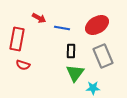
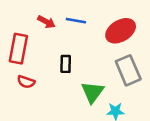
blue line: (62, 28) -> (76, 21), moved
black rectangle: (71, 51) -> (66, 64), moved

